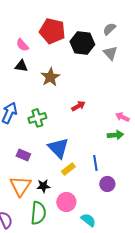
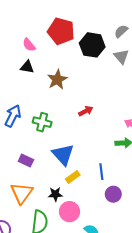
green cross: (37, 118) -> (42, 122), turned 30
black star: (43, 186) -> (55, 194), moved

